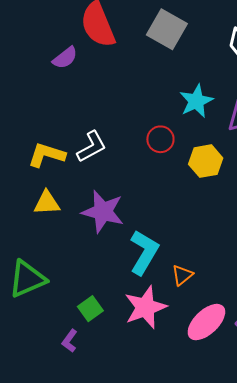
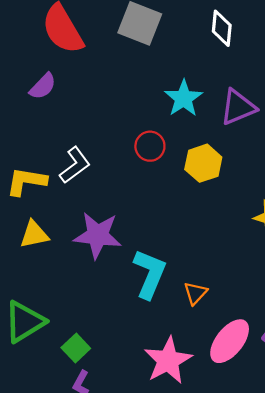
purple semicircle: (65, 58) -> (43, 86), moved
pink star: (145, 307) -> (168, 360), moved
green square: (90, 309) -> (76, 348), moved

